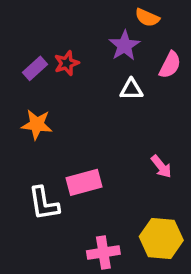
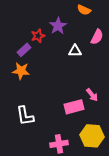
purple star: (124, 46) -> (58, 26), moved
purple rectangle: (35, 68) -> (24, 50), moved
pink rectangle: (84, 182) -> (74, 107), moved

